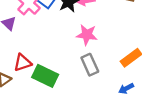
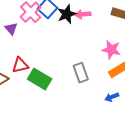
pink star: (87, 35) -> (111, 50), moved

